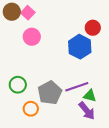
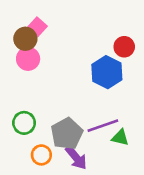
brown circle: (12, 12) -> (25, 39), moved
pink circle: (32, 37) -> (28, 59), moved
purple arrow: (87, 111) -> (76, 158), moved

